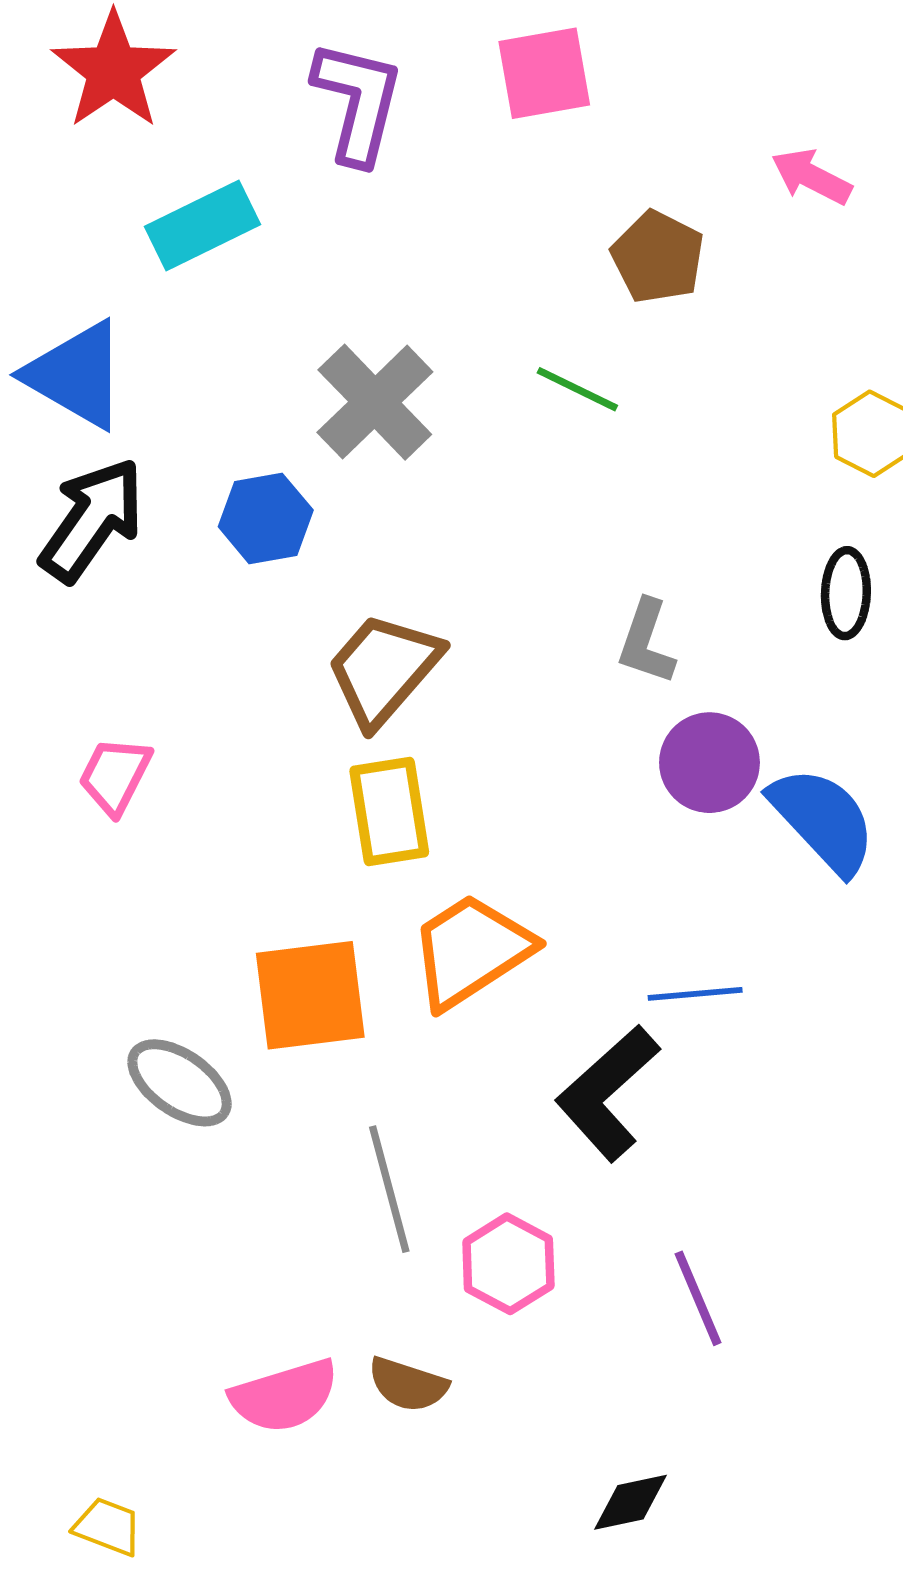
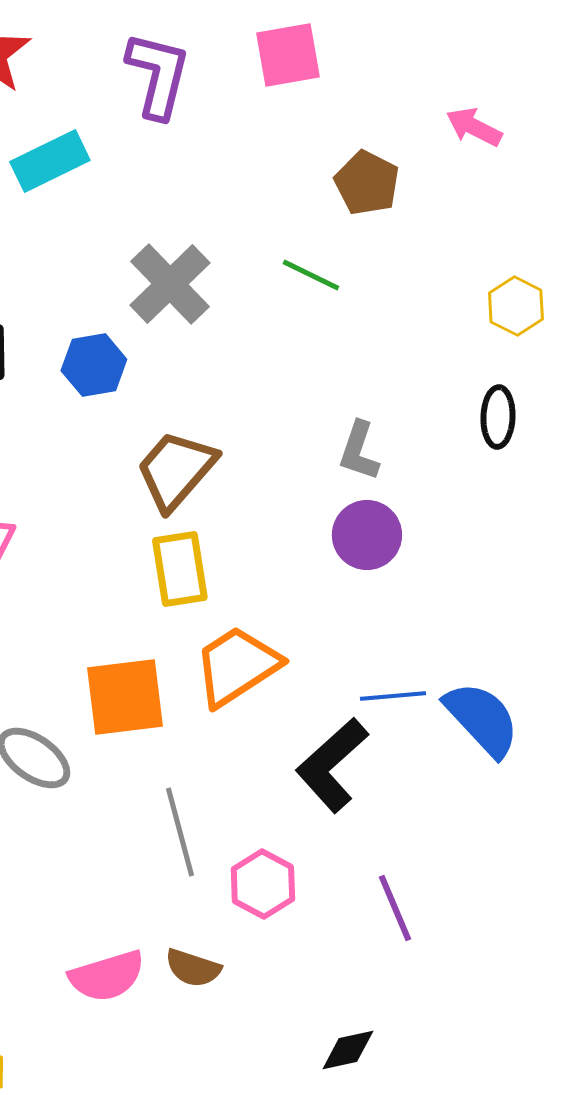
purple circle: (709, 763) -> (367, 535), moved
blue semicircle: (823, 820) -> (482, 719), moved

